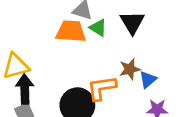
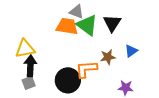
green triangle: (98, 28) -> (87, 25), size x1.6
blue triangle: (148, 80) -> (131, 51), moved

